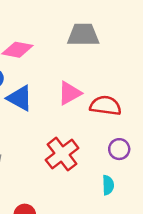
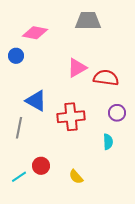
blue triangle: (20, 98) -> (36, 101), moved
red cross: (62, 154) -> (71, 117), turned 32

